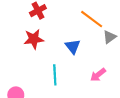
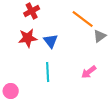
blue triangle: (73, 46) -> (51, 41), moved

